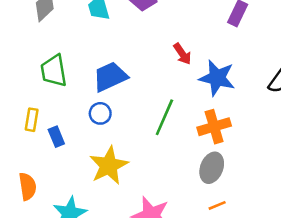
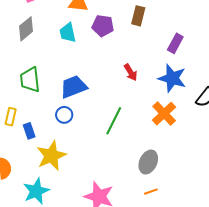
blue star: (217, 78) -> (172, 78), moved
orange cross: (214, 127) -> (164, 114), moved, turned -30
yellow star: (109, 165) -> (51, 156), moved

